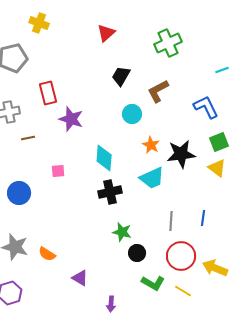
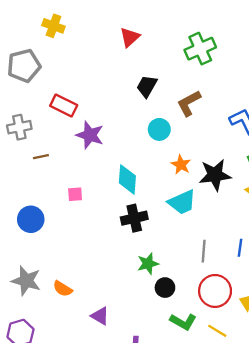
red rectangle: (48, 93) -> (64, 106), turned -50
green star: (122, 232) -> (148, 264), turned -30

